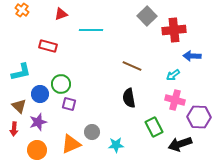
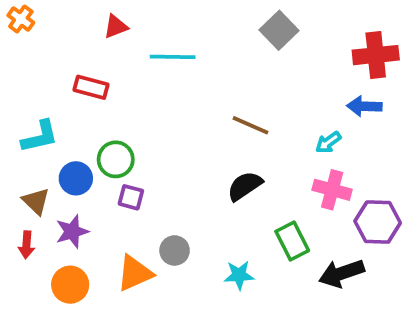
orange cross: (22, 10) -> (21, 19), moved
red cross: (174, 30) -> (376, 55), moved
black semicircle: (129, 98) -> (245, 186), turned 66
cyan star: (116, 145) -> (239, 275), moved

